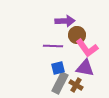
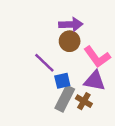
brown circle: (77, 35) -> (70, 41), moved
purple line: (53, 46) -> (44, 63), moved, turned 42

